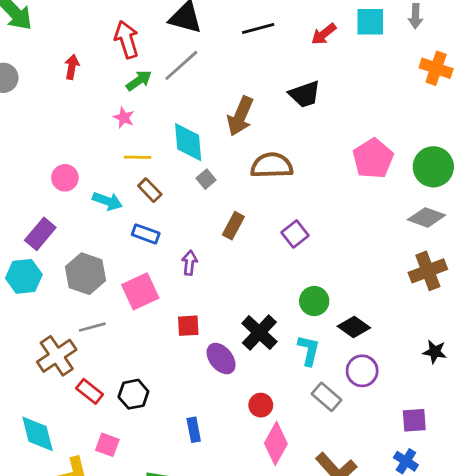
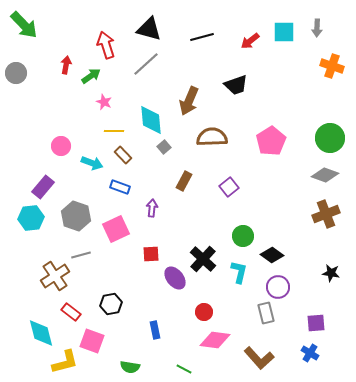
green arrow: (139, 81) -> (91, 76), moved
pink pentagon: (373, 159) -> (271, 141), moved
red rectangle: (90, 391) -> (71, 312), moved
gray rectangle: (327, 397) -> (266, 313), moved, turned 35
pink diamond: (276, 443) -> (215, 340), turned 68
pink square: (107, 445) -> (92, 341), size x1.4

